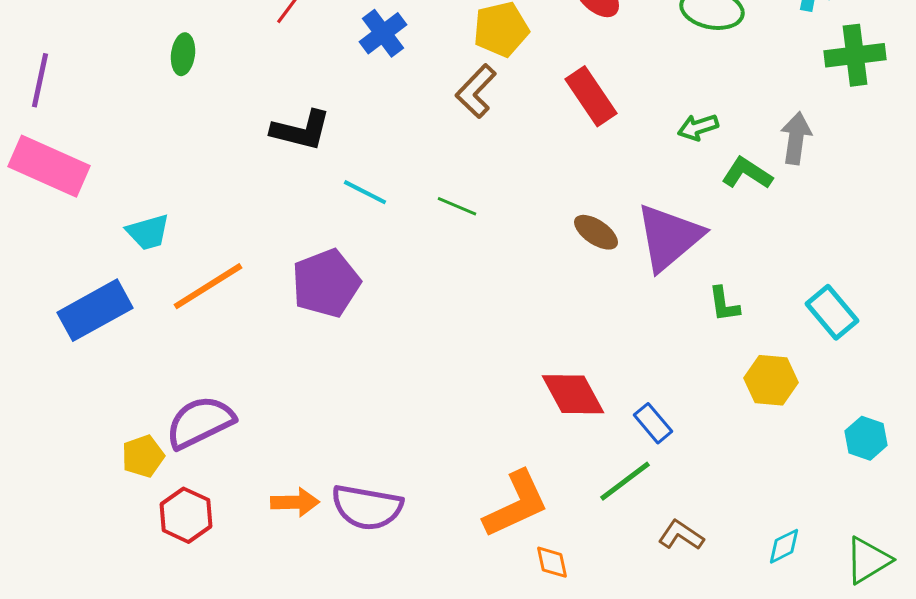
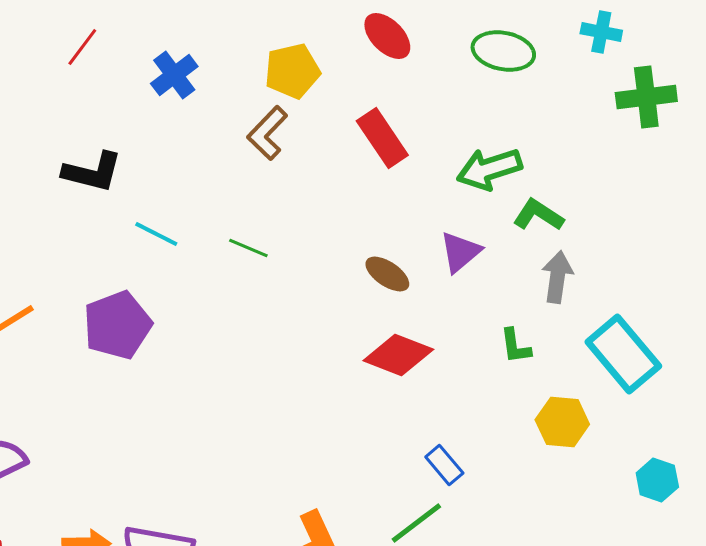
green arrow: (698, 127) -> (489, 169), size x1.6
gray arrow: (796, 138) -> (557, 277), moved
purple triangle: (669, 237) -> (460, 252), moved, size x0.6
cyan rectangle: (832, 312) -> (623, 354), size x1.4
red diamond: (573, 394) -> (398, 355), moved, turned -40

